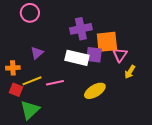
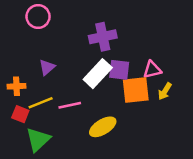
orange square: (107, 42) -> (136, 90), moved
pink triangle: (120, 55) -> (152, 70), turned 42
white rectangle: (77, 58) -> (98, 74), turned -60
yellow ellipse: (95, 91) -> (103, 127), moved

